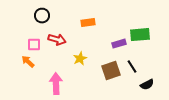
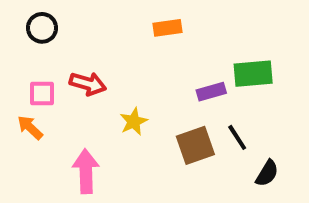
black circle: (42, 16) -> (42, 28), moved
orange rectangle: (88, 23) -> (167, 28), moved
black semicircle: (147, 85) -> (267, 173), turned -32

